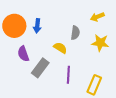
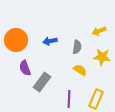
blue arrow: (37, 26) -> (50, 41), moved, turned 72
yellow semicircle: (60, 48) -> (80, 70), moved
purple line: (68, 75) -> (69, 99), moved

